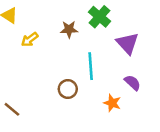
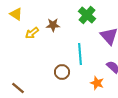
brown star: (69, 29) -> (53, 25), moved

